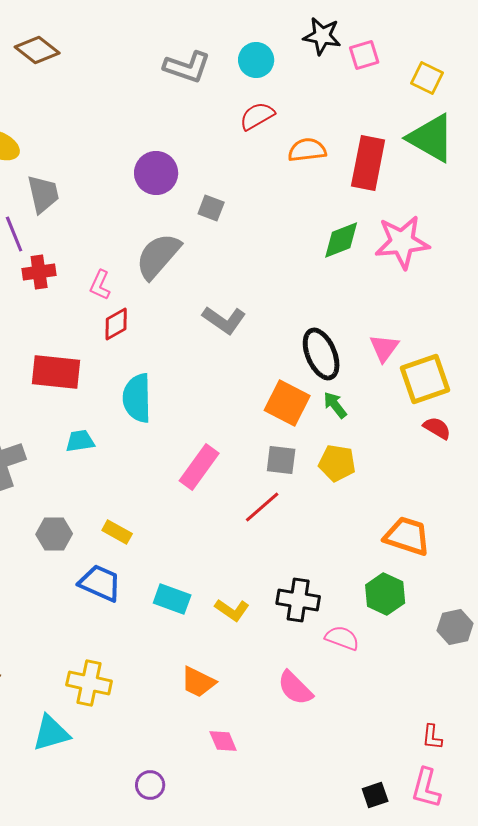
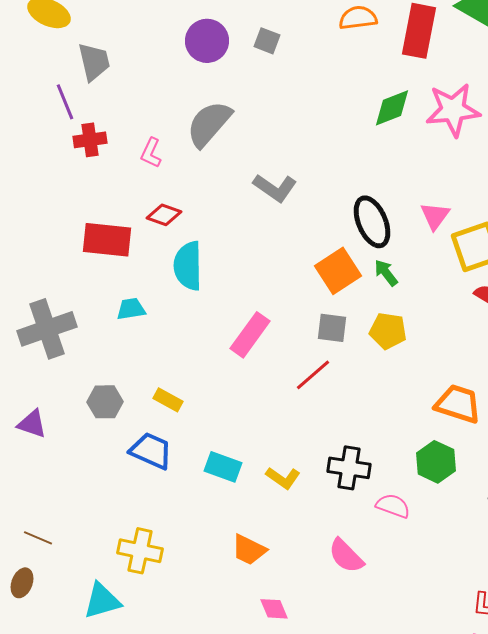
gray square: (211, 208) -> (267, 41), moved
red diamond: (116, 324) -> (164, 215), moved, turned 48
orange square: (287, 403) -> (338, 271), turned 30

